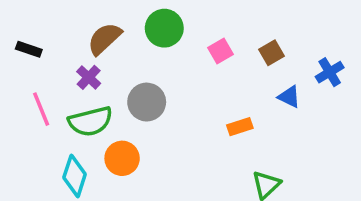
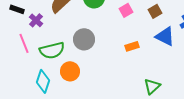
purple cross: (89, 77) -> (36, 20), moved
blue triangle: (289, 97) -> (165, 36), size x1.5
orange rectangle: (240, 127) -> (132, 46), moved

